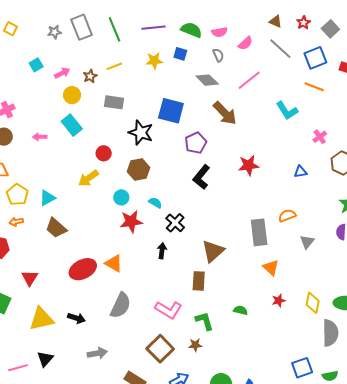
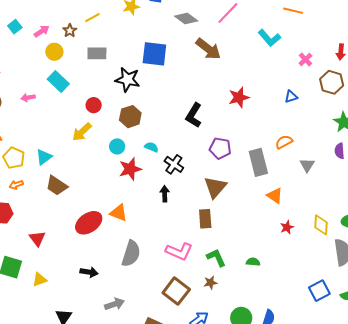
purple pentagon: (196, 143) -> (220, 148), moved, turned -30
green semicircle: (241, 310) -> (253, 262), moved
yellow triangle: (41, 319) -> (40, 280), moved, size x0.6

